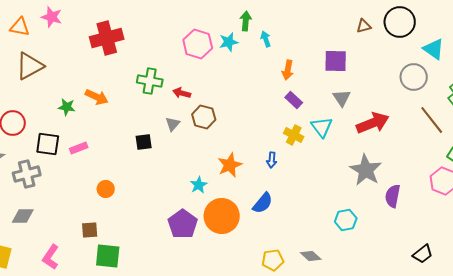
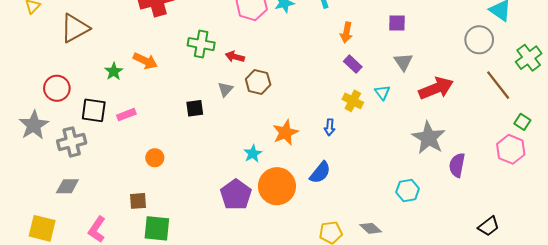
purple square: (336, 61) -> (397, 23), size x0.7
green star: (67, 107) -> (114, 71), turned 30
cyan triangle: (322, 127) -> (382, 92), size x0.7

